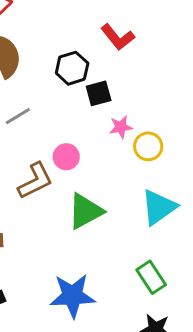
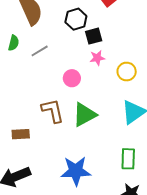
pink star: (121, 127) -> (97, 58), moved
brown L-shape: (35, 181) -> (53, 111), moved, turned -76
green rectangle: (151, 277) -> (128, 159), turned 35

